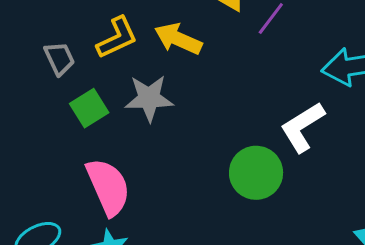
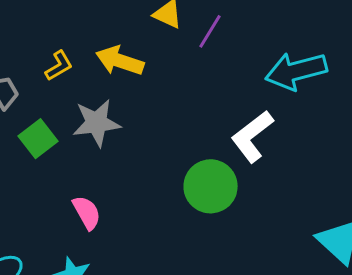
yellow L-shape: (117, 38) -> (59, 66), size x0.7
pink semicircle: (108, 187) -> (87, 213), moved, size x0.6

